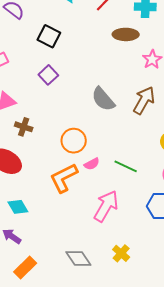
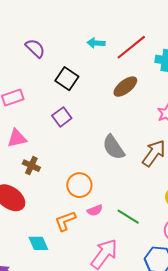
brown ellipse: (126, 34) -> (125, 87), moved, turned -45
orange L-shape: (64, 178) -> (65, 221), size x0.7
cyan diamond: (18, 207) -> (38, 243), moved

